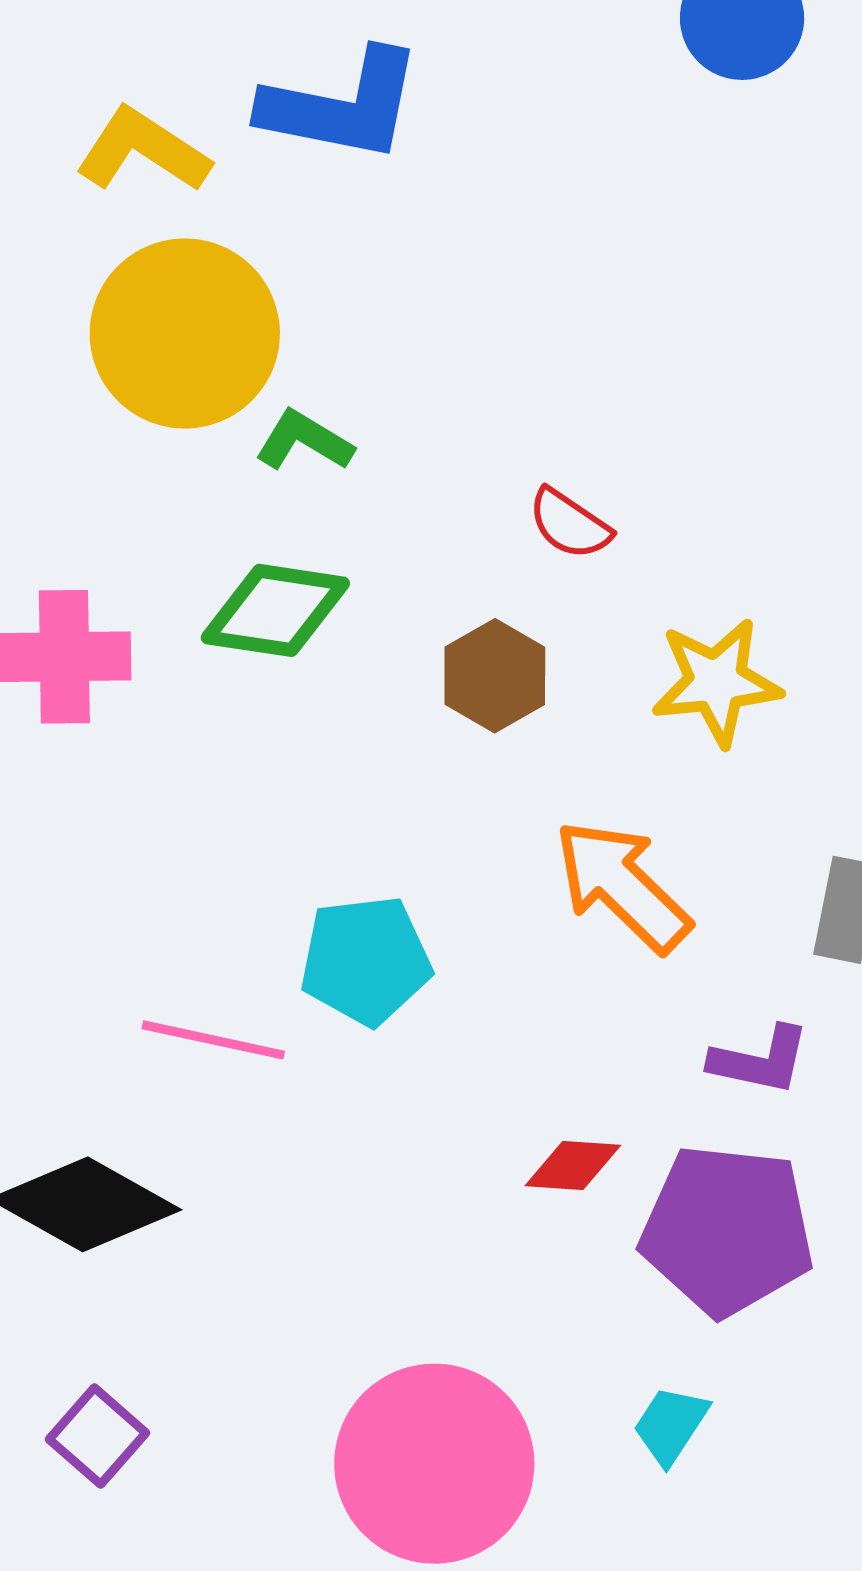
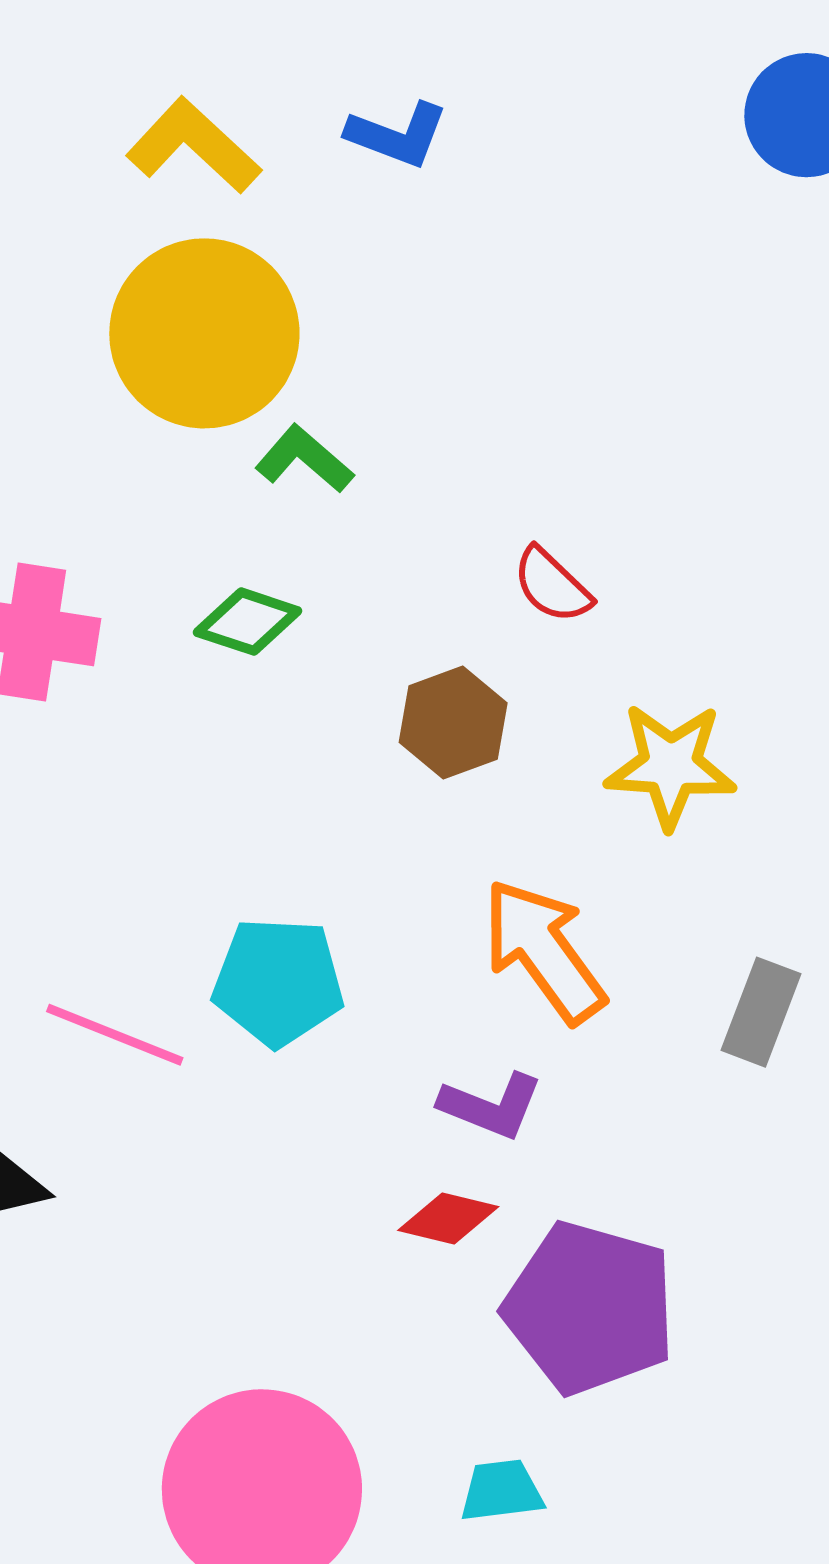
blue L-shape: (342, 106) -> (397, 135), size x0.6
green diamond: (275, 610) -> (248, 622), size x0.7
purple L-shape: (760, 1060) -> (491, 1106), moved
cyan trapezoid: (671, 1425) -> (501, 1491), turned 40

